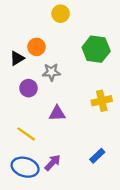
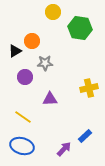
green hexagon: (96, 49) -> (80, 28), moved
purple arrow: (53, 163) -> (64, 149), moved

